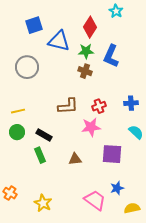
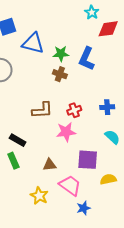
red diamond: (90, 27) -> (108, 29), moved, turned 50
blue star: (117, 188) -> (84, 208), moved
pink trapezoid: (95, 200) -> (70, 185), moved
yellow star: (43, 203) -> (39, 196), moved
yellow semicircle: (132, 208) -> (108, 179), moved

